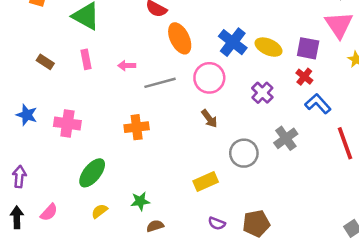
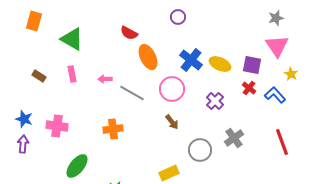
gray line: (160, 83) -> (132, 93), turned 45
blue L-shape: (318, 104) -> (275, 95), moved
purple arrow: (19, 177) -> (23, 144), moved

